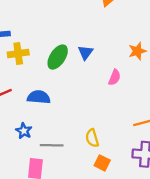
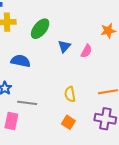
blue triangle: (85, 53) -> (64, 46), moved
yellow semicircle: (92, 138) -> (70, 94), moved

